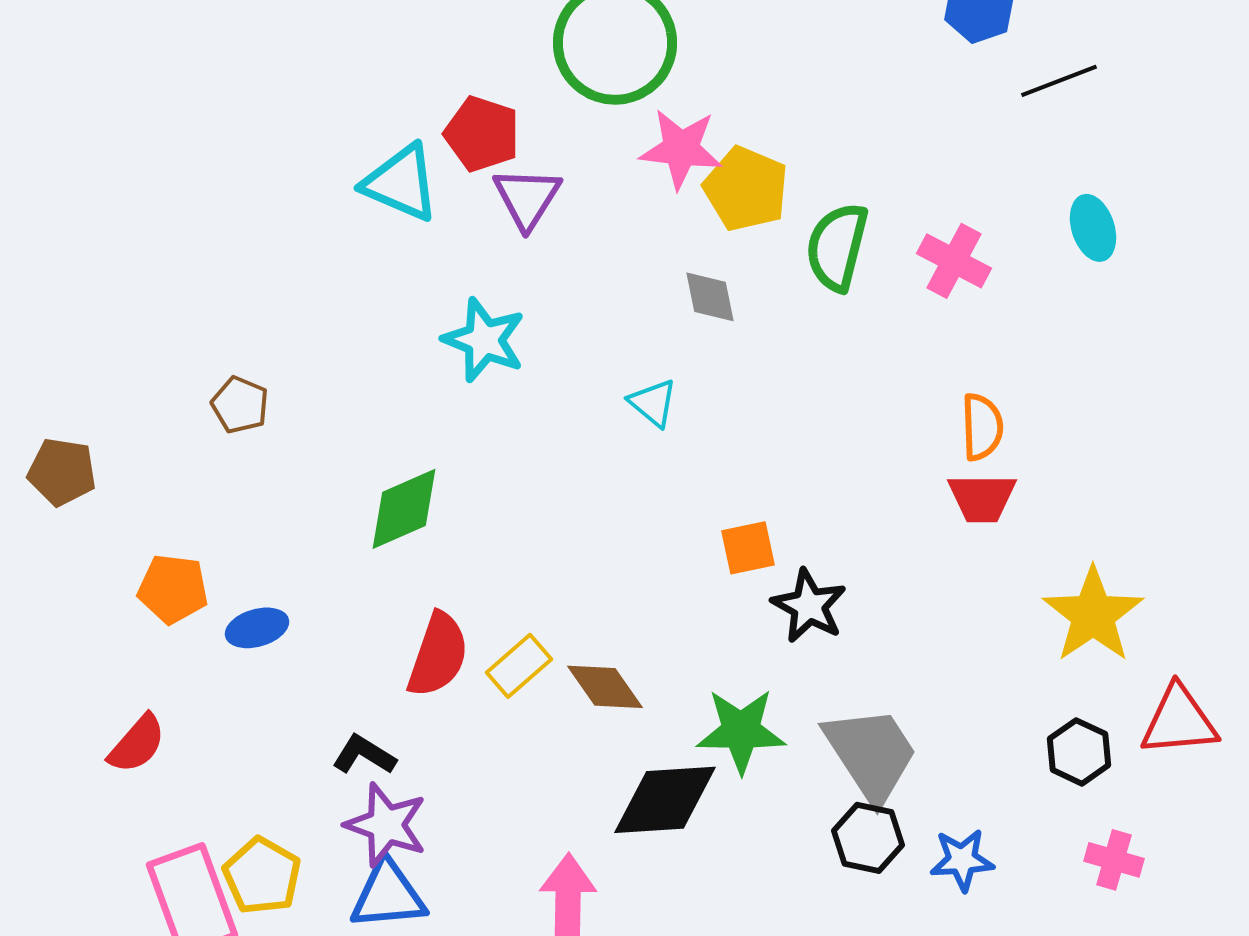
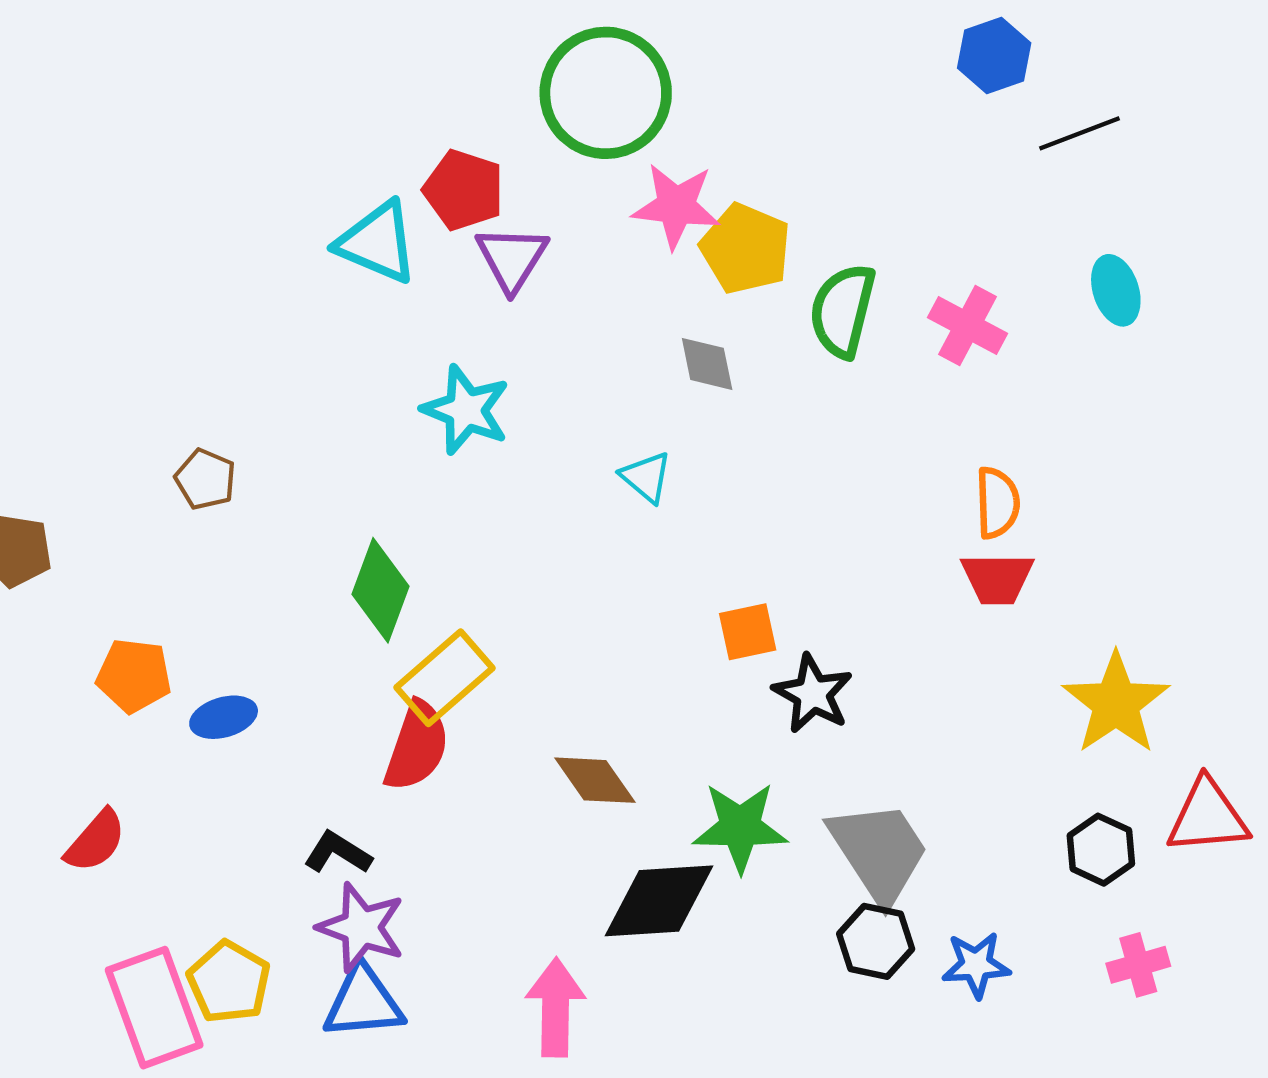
green diamond: (404, 509) -> (380, 590), turned -46
yellow rectangle: (519, 666) -> (445, 678), moved, size x1.4
pink cross: (1114, 860) -> (1138, 965), turned -32

